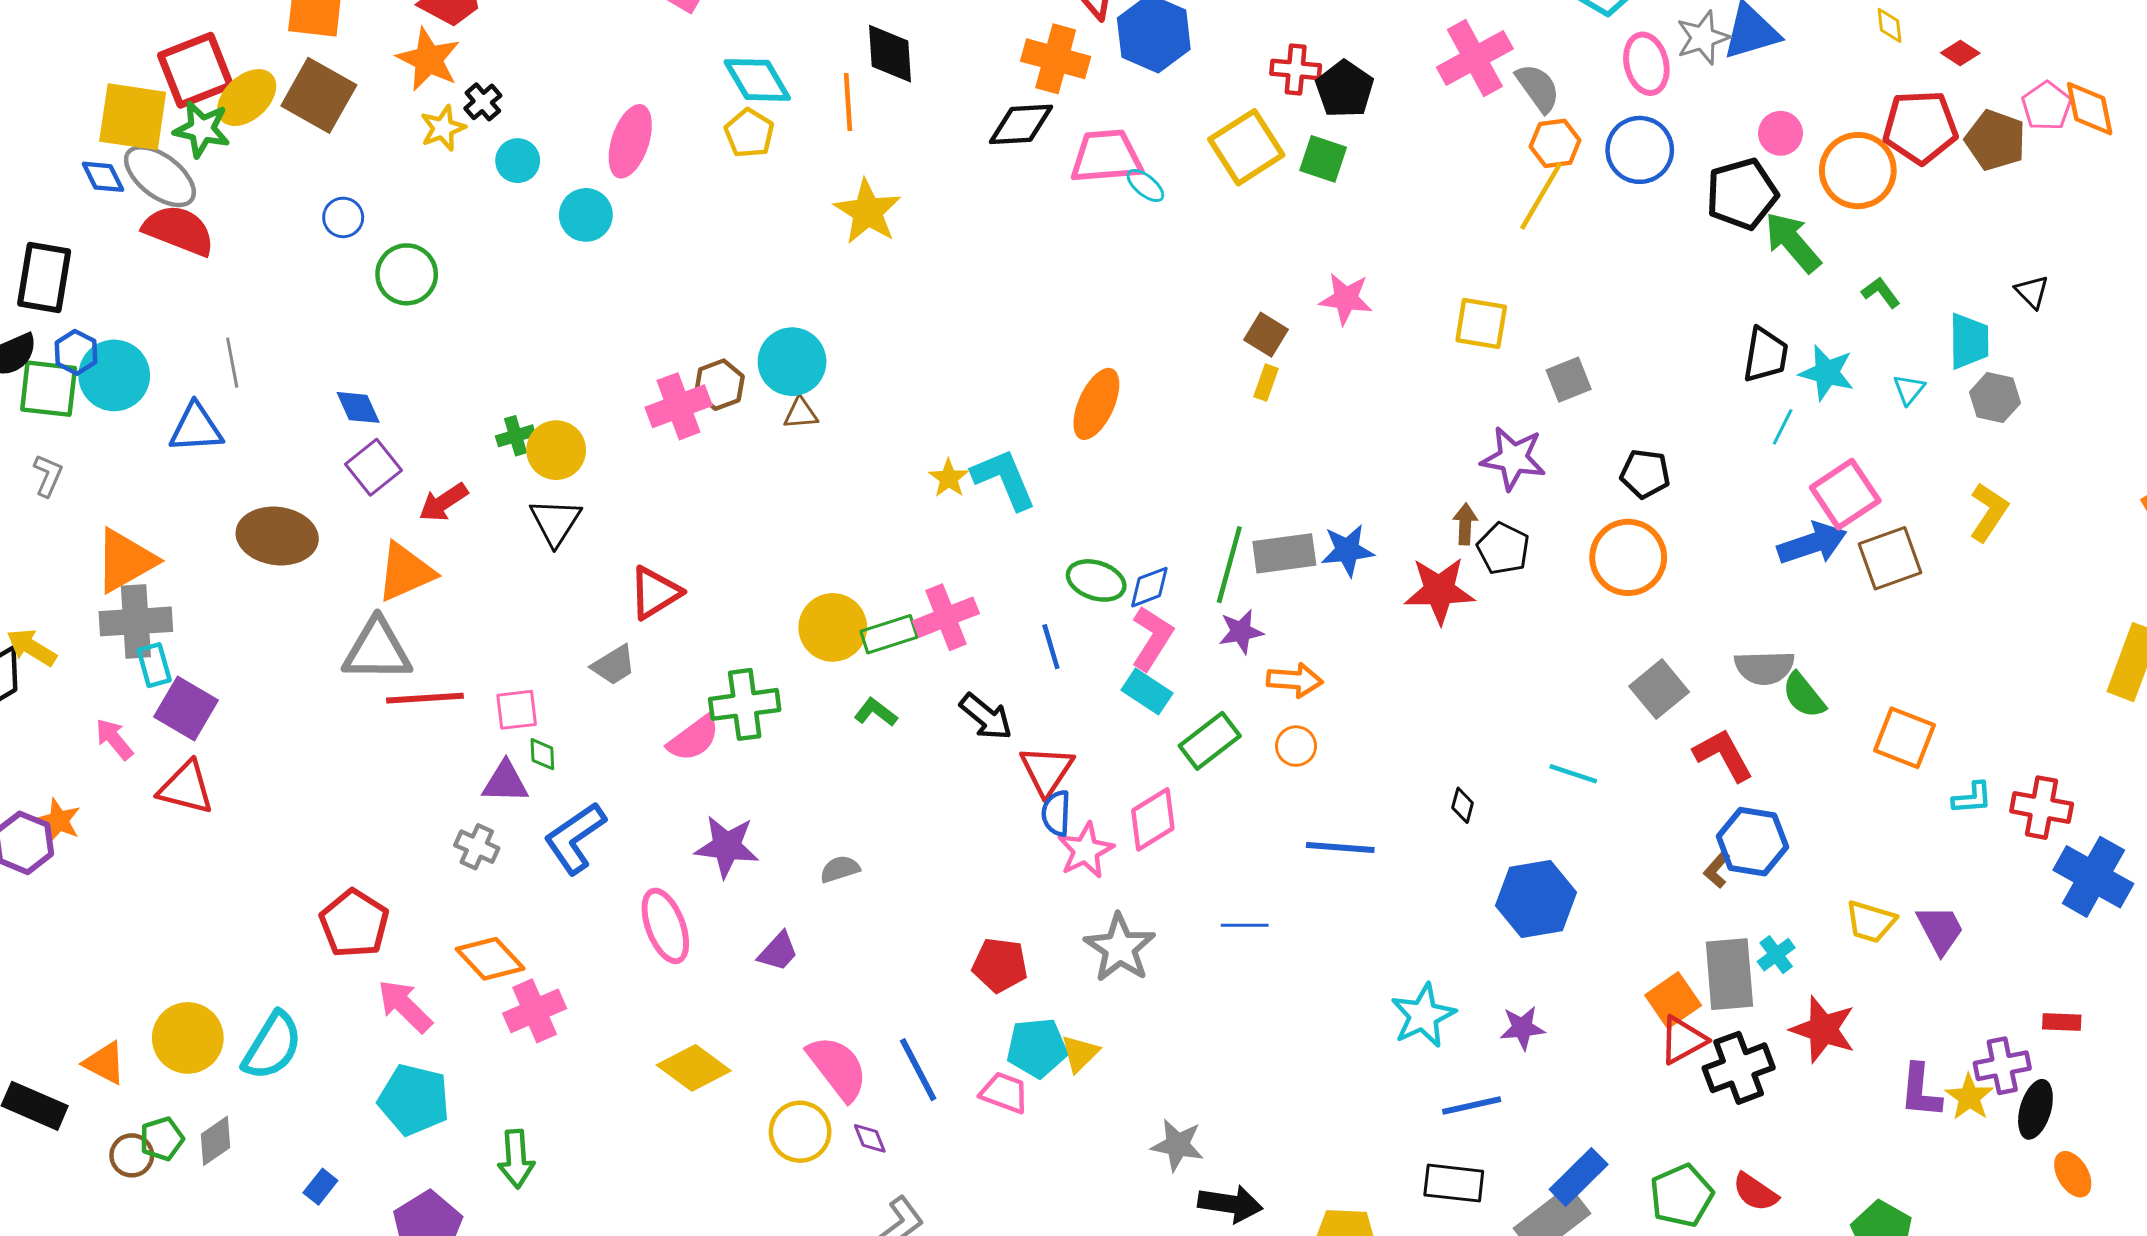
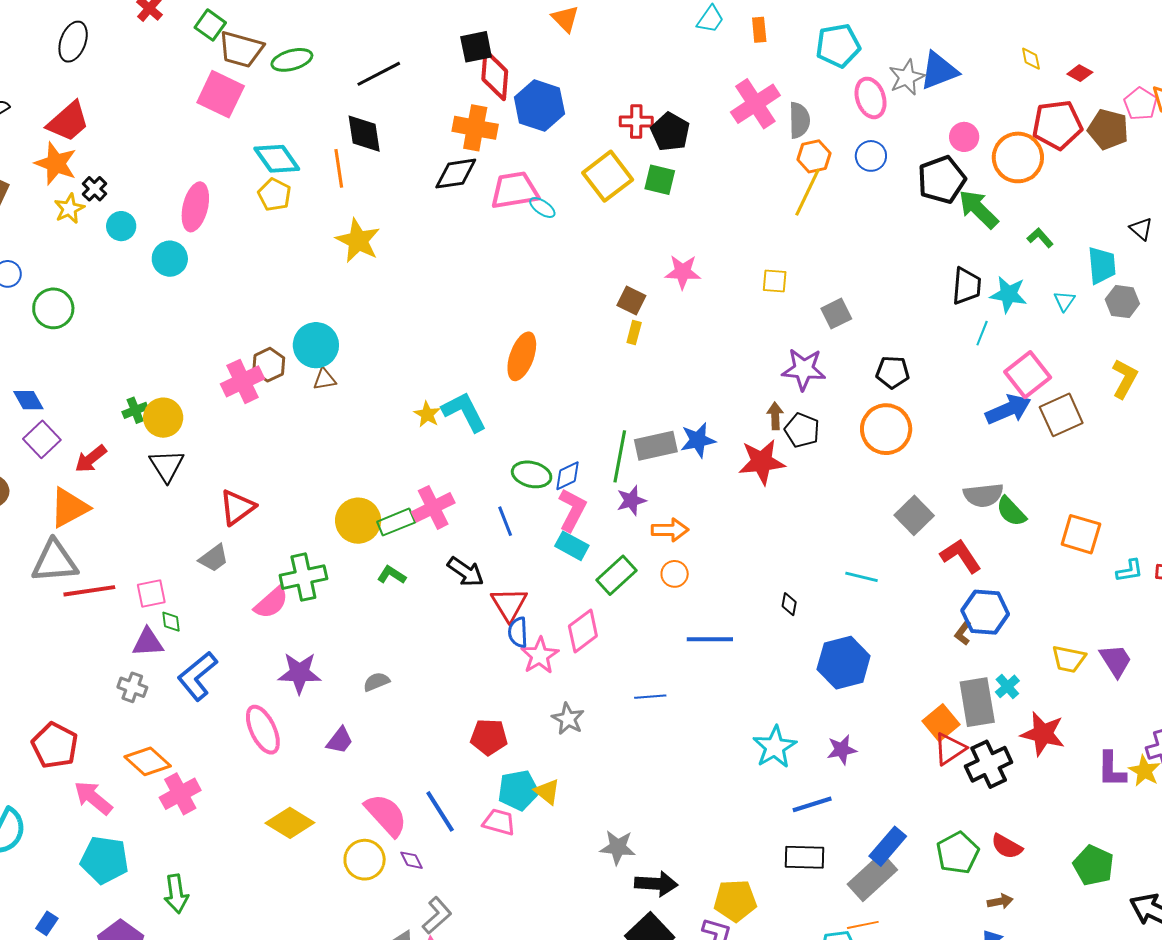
gray semicircle: (1538, 88) -> (799, 120), turned 39
blue circle: (1640, 150) -> (871, 156), size x0.7
yellow square: (1481, 324) -> (775, 281), size x0.7
gray star: (1120, 948) -> (568, 719), size x0.7
yellow triangle: (1080, 1053) -> (547, 792), turned -32

